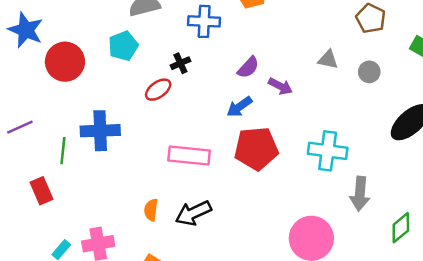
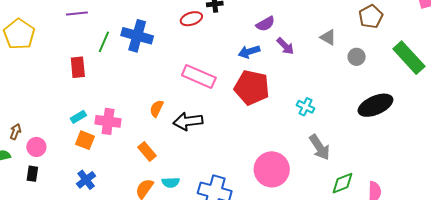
cyan cross: (328, 151) -> (305, 107), size x0.6
gray arrow: (360, 194) -> (320, 147), turned -56

